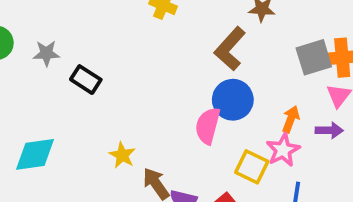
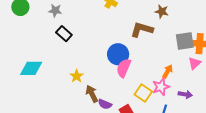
brown L-shape: (230, 49) -> (142, 30), turned 55
gray star: (46, 53) -> (55, 11), moved
blue circle: (233, 100) -> (118, 54), moved
purple arrow: (329, 130) -> (185, 94), moved

